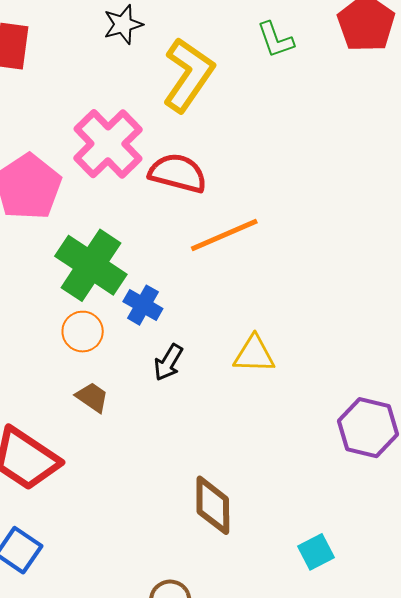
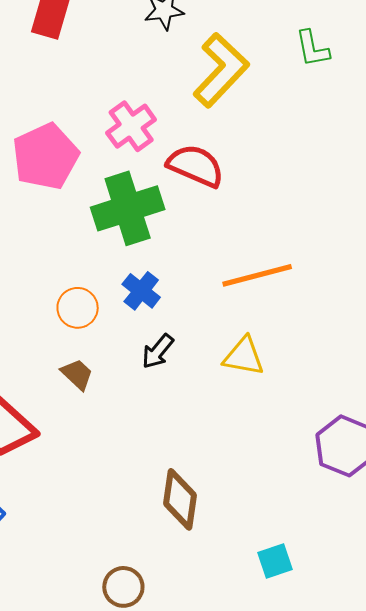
pink cross: (108, 144) -> (131, 126), size x0.7
orange line: (224, 235) -> (257, 275), moved
green cross: (91, 265) -> (128, 208), moved, turned 30

